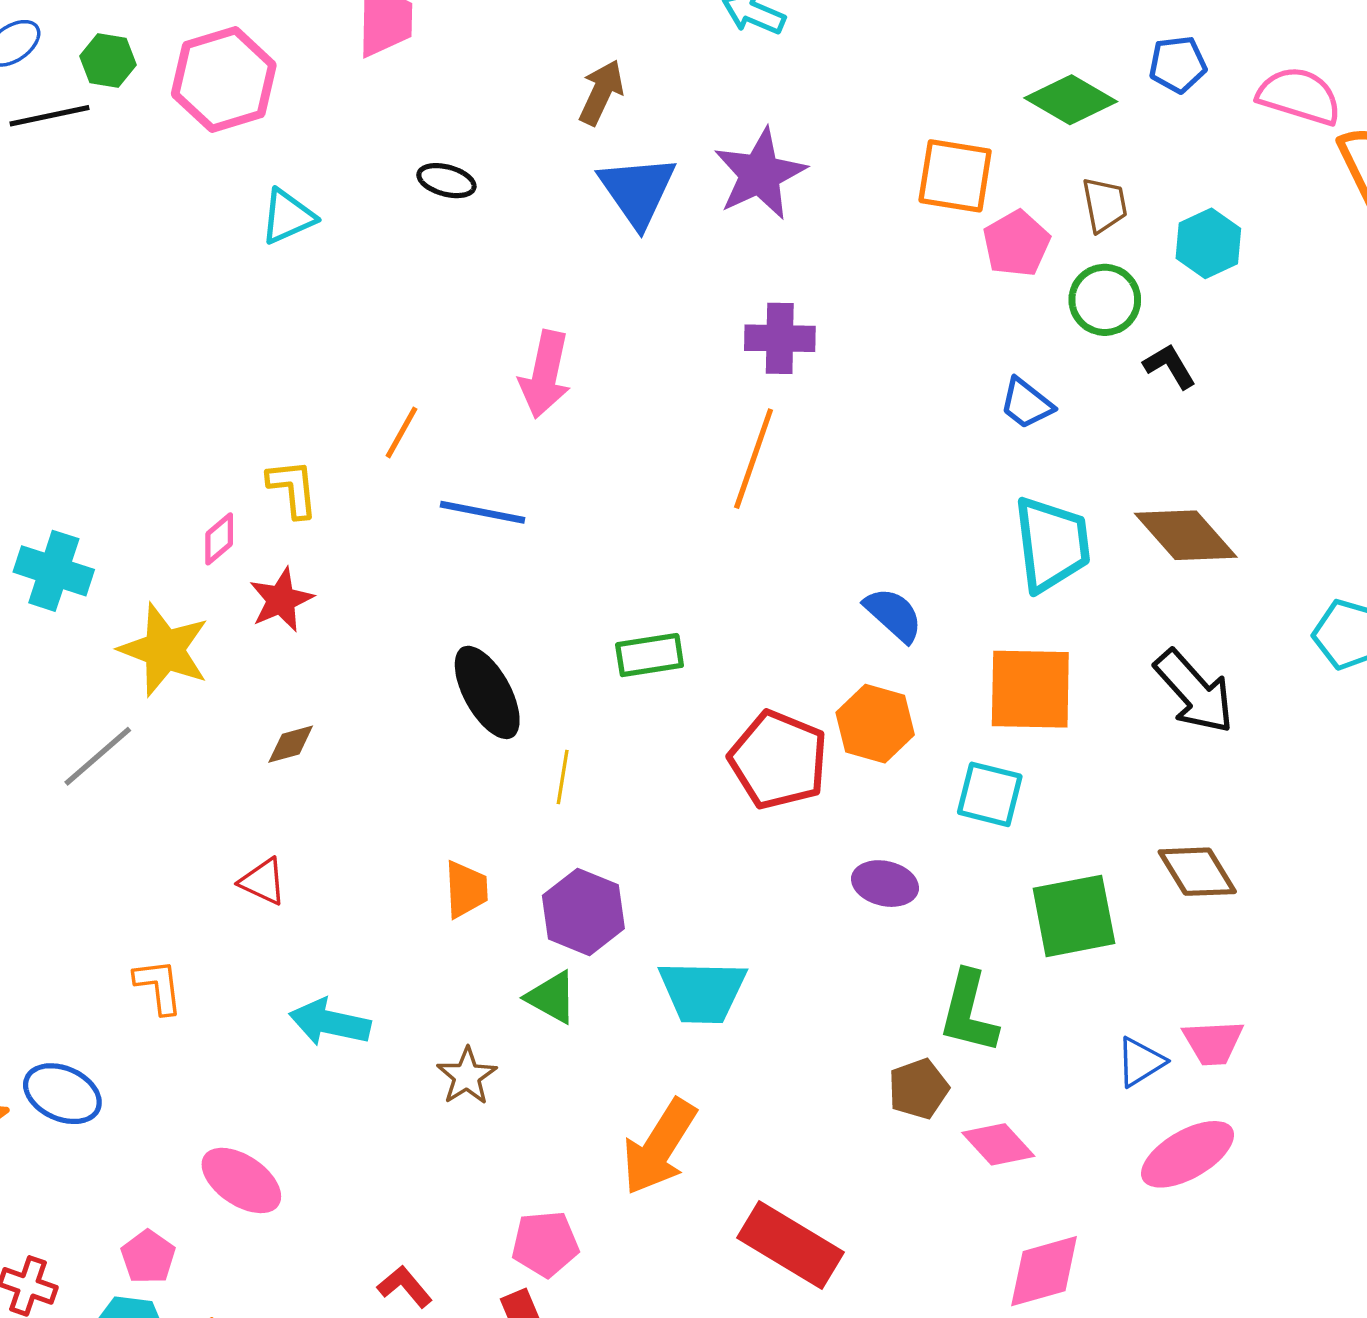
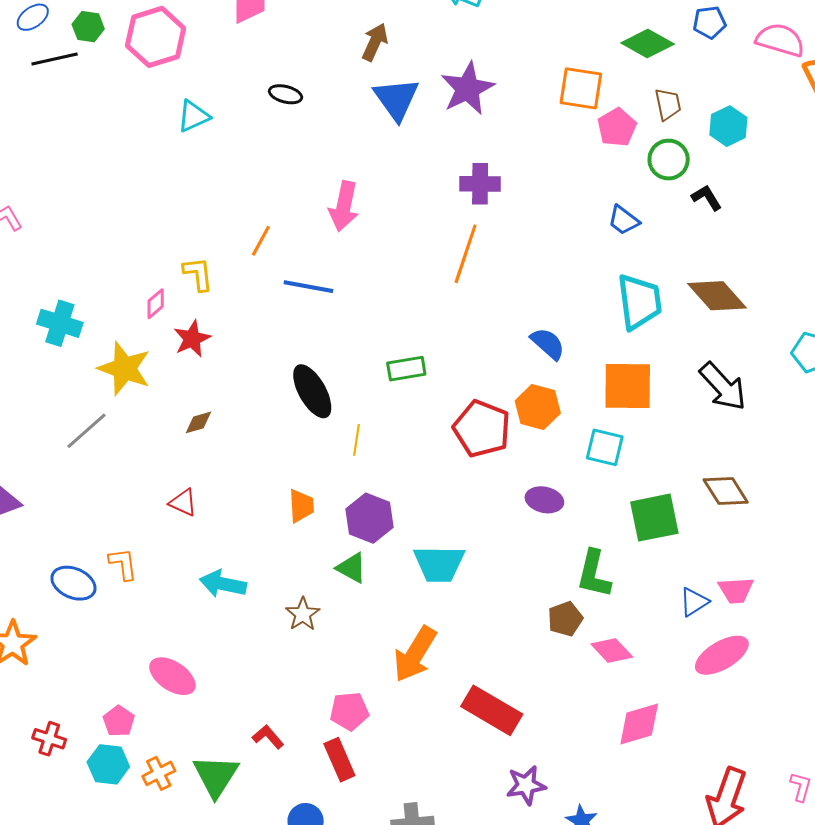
blue ellipse: (62, 1094) -> (73, 583), moved

